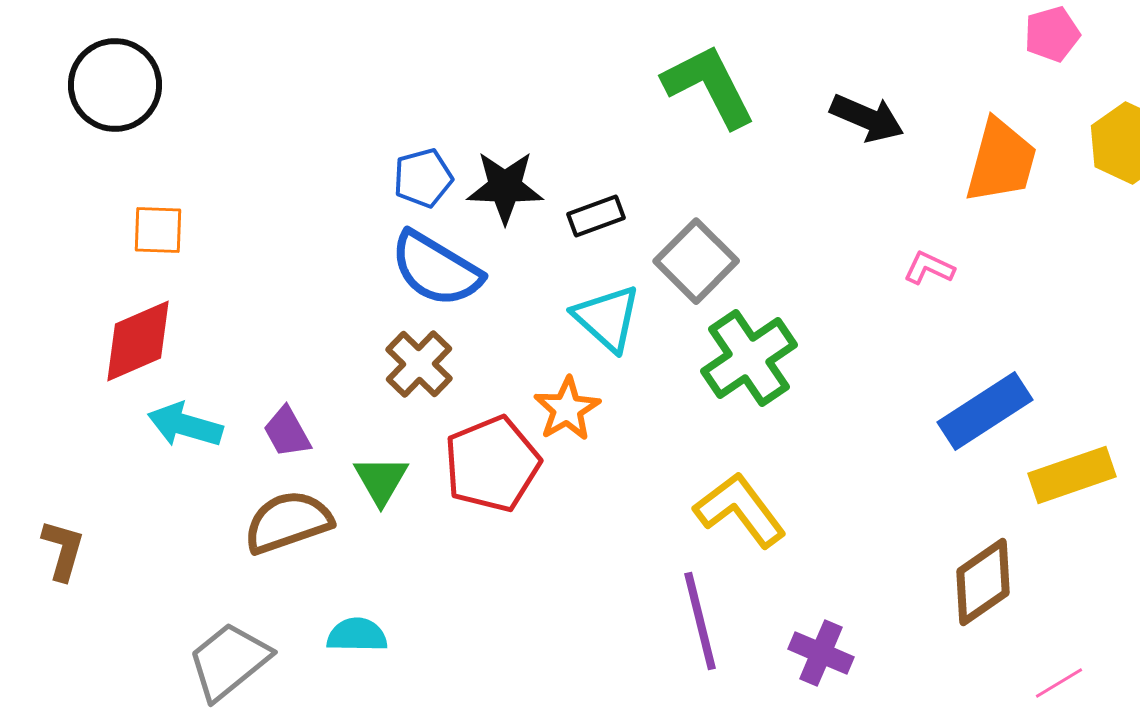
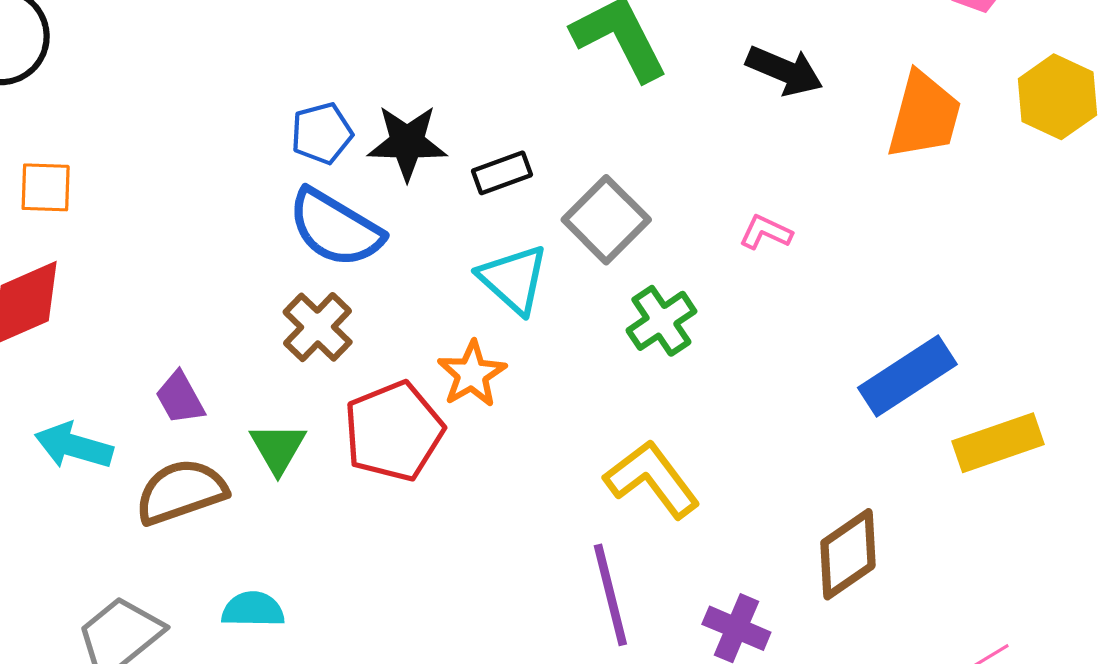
pink L-shape: (929, 268) -> (766, 232), moved
green cross: (749, 358) -> (661, 321), size x0.7
cyan arrow: (185, 425) -> (74, 446), moved
brown diamond: (983, 582) -> (848, 554), moved

